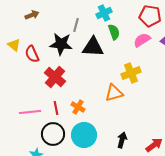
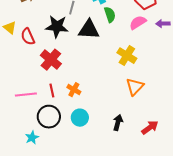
yellow cross: (131, 73) -> (127, 56), turned -36
orange triangle: (114, 93) -> (135, 87), moved, turned -30
cyan circle: (84, 135) -> (80, 118), size x0.7

